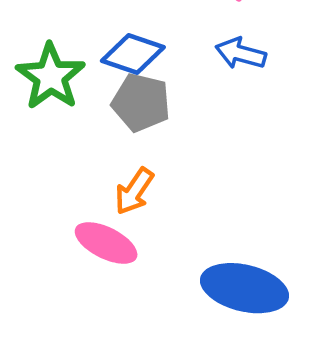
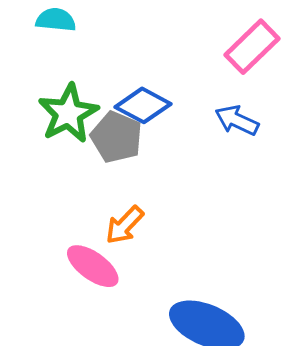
gray pentagon: (141, 103) -> (116, 137), moved

